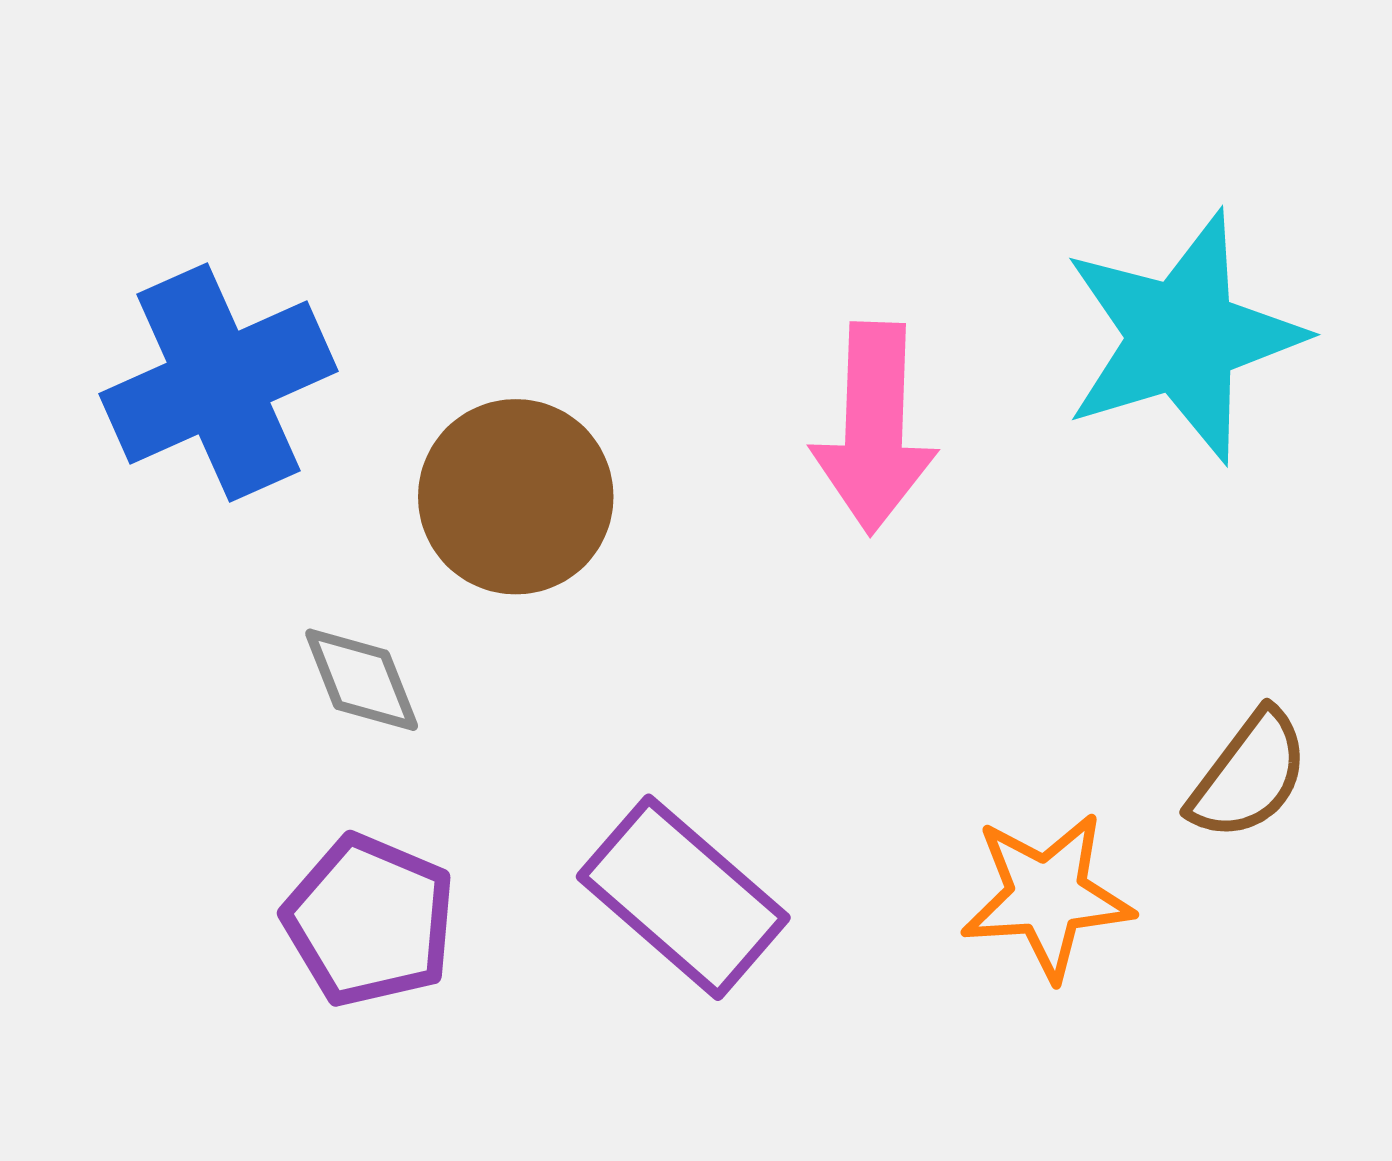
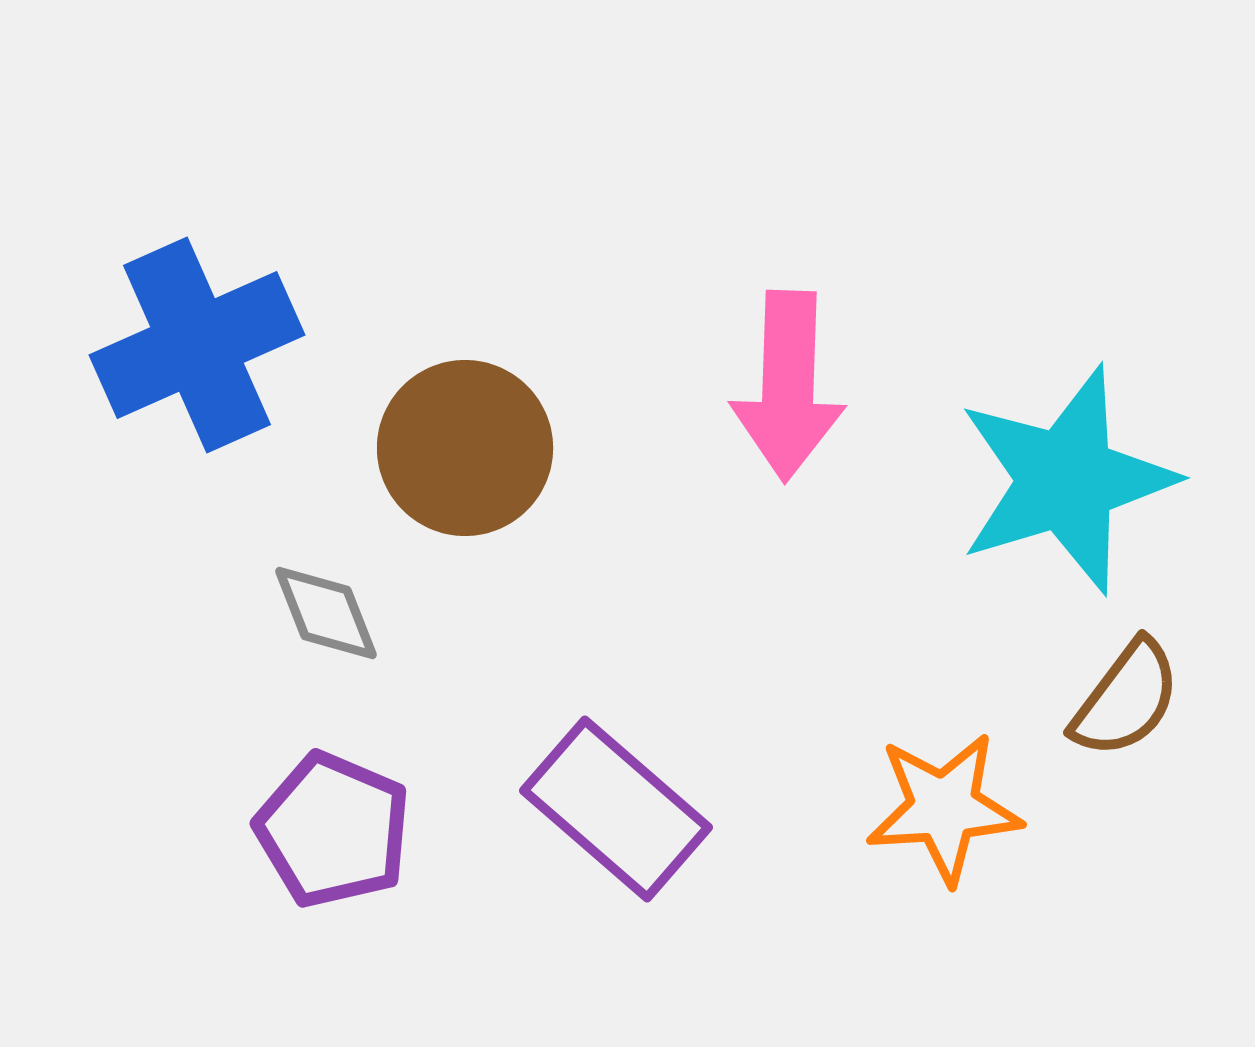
cyan star: (1182, 337) -> (1066, 480), moved

